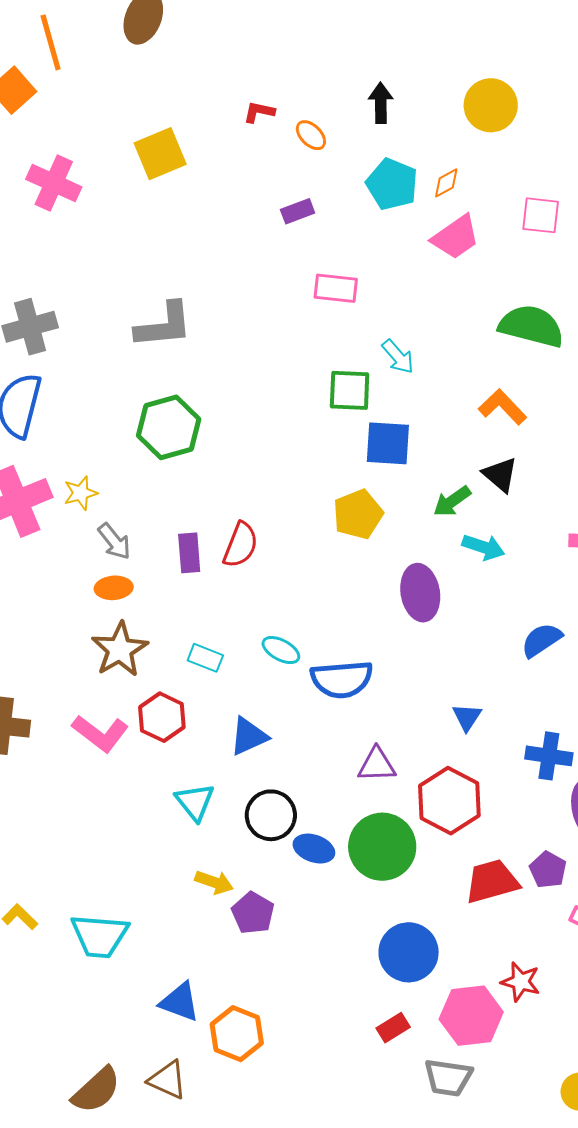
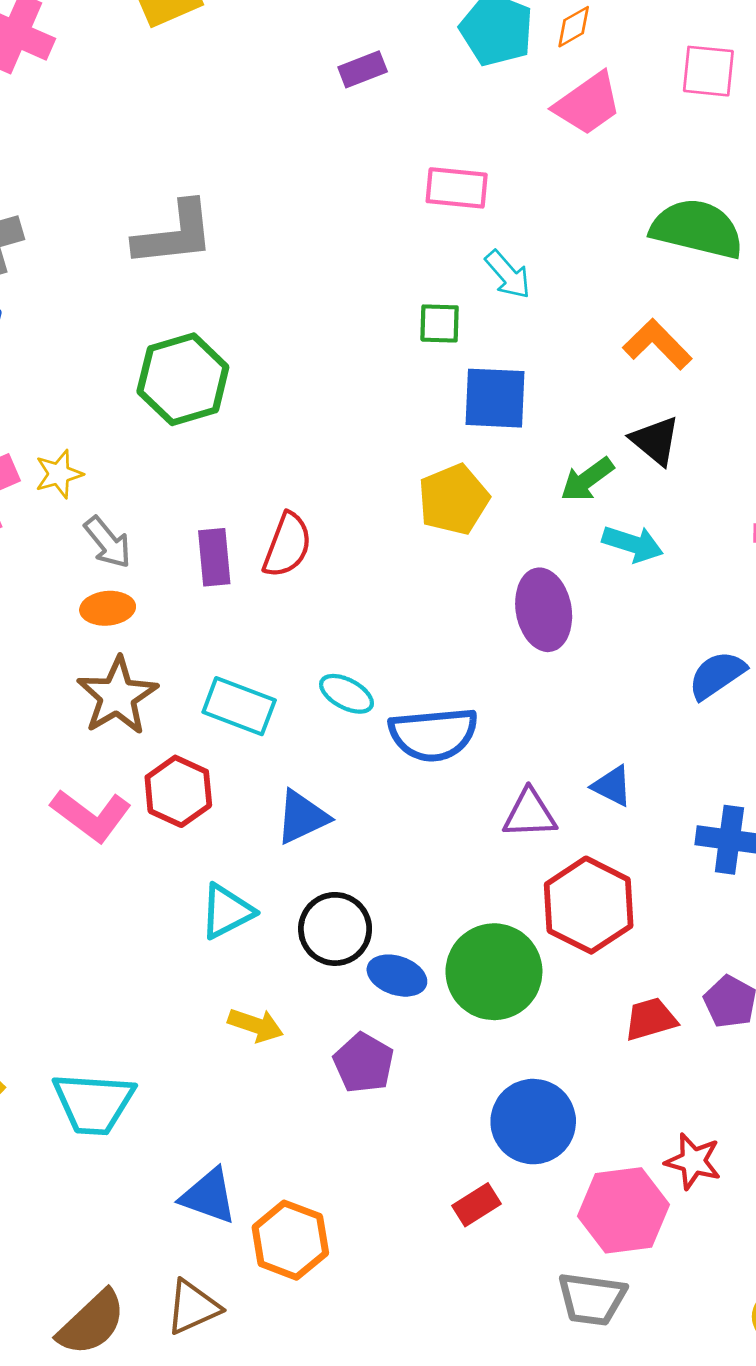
pink rectangle: (336, 288) -> (457, 188), moved
green square: (350, 390) -> (440, 323), size x0.7
cyan rectangle: (205, 658) -> (239, 706), size x1.4
blue triangle: (467, 717) -> (612, 786), turned -36
purple triangle: (377, 765) -> (530, 814), moved
cyan triangle: (195, 802) -> (227, 911), turned 42
red trapezoid: (492, 881) -> (651, 1019), size x0.7
purple pentagon: (253, 913) -> (364, 1063), moved
red rectangle: (393, 1028) -> (476, 1205), moved
brown triangle: (168, 1080) -> (193, 1307), turned -48

